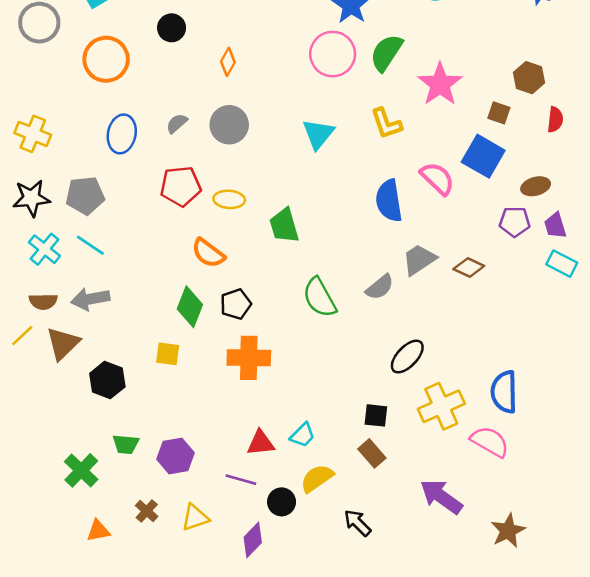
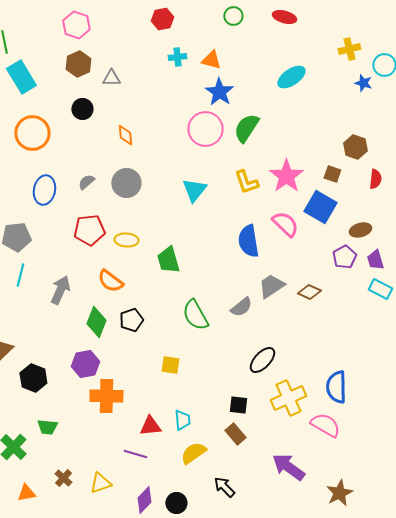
orange diamond: (228, 62) -> (125, 135), turned -35
pink star: (440, 84) -> (286, 176), moved
purple pentagon: (515, 222) -> (344, 257), turned -30
cyan line: (90, 245) -> (20, 275), turned 70
gray arrow: (90, 299) -> (60, 290), moved, turned 124
yellow square: (168, 354) -> (170, 365), moved
orange cross: (249, 358) -> (106, 396), moved
cyan trapezoid: (302, 435) -> (182, 420), turned -50
purple hexagon: (175, 456) -> (85, 364), moved
black circle: (282, 502) -> (176, 503), moved

